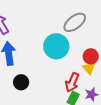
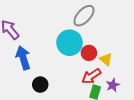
red circle: (91, 56) -> (89, 53), moved
red arrow: (72, 82) -> (91, 76), turned 42

